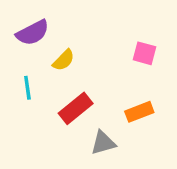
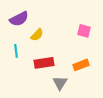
red rectangle: (76, 108) -> (44, 63), turned 30
gray triangle: (103, 143) -> (60, 83), turned -42

